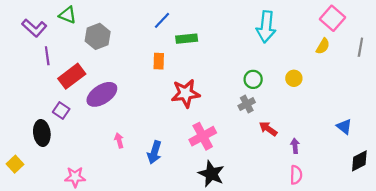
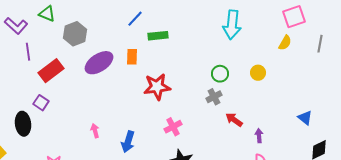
pink square: (333, 18) -> (294, 17), turned 30
purple ellipse: (102, 94) -> (99, 63), moved
pink cross: (203, 136) -> (173, 127), size x0.7

